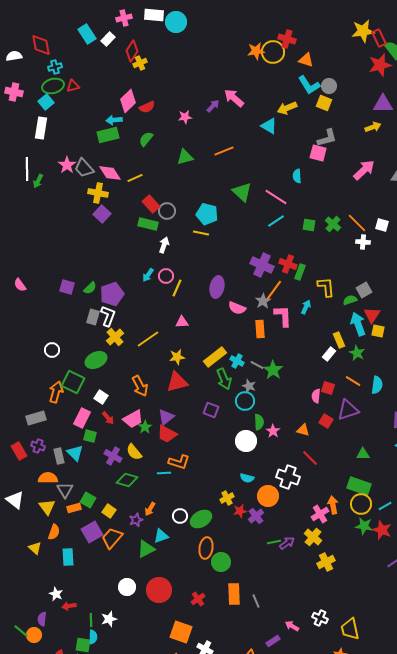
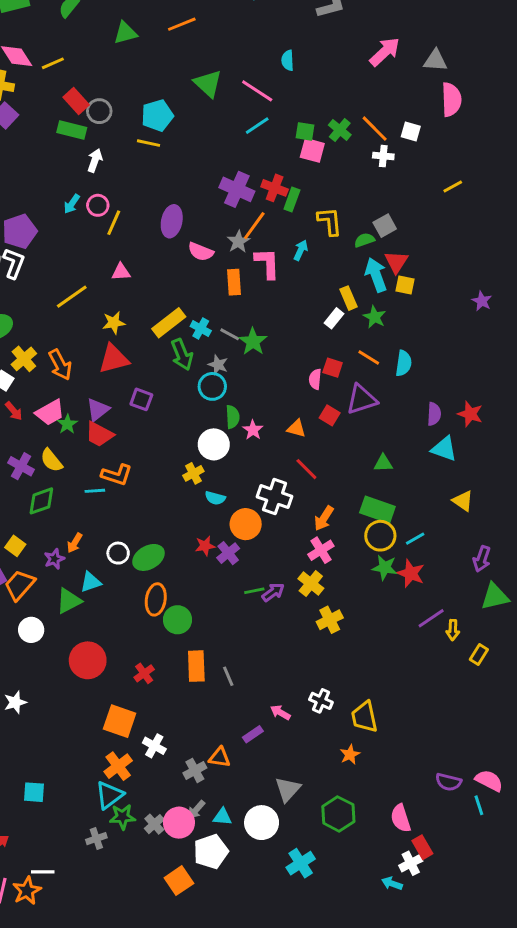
pink square: (318, 153) -> (312, 150), moved
cyan pentagon: (207, 214) -> (157, 115), turned -30
yellow cross: (115, 337) -> (24, 359), moved
purple square: (211, 410) -> (141, 399), moved
green diamond: (127, 480) -> (41, 501), turned -35
yellow cross: (227, 498) -> (193, 473), moved
orange arrow: (333, 505) -> (324, 518), moved, turned -138
white circle: (127, 587) -> (31, 630), moved

